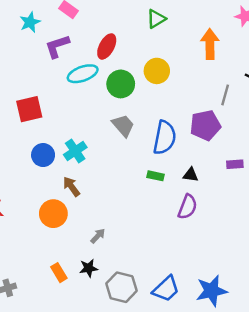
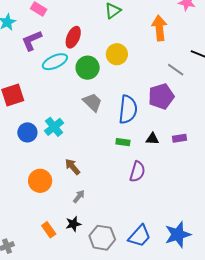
gray line: (225, 95) -> (176, 70), turned -66
purple rectangle: (235, 164) -> (180, 138), moved
brown arrow: (71, 187) -> (72, 167), moved
purple semicircle: (188, 207) -> (137, 172), moved

